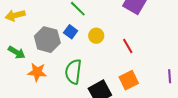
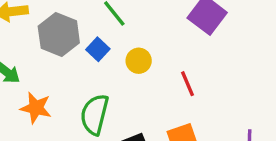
gray hexagon: (47, 40) -> (59, 35), moved

